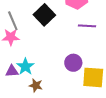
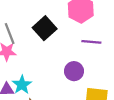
purple circle: (73, 63) -> (74, 71), moved

